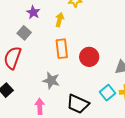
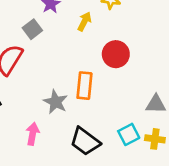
orange rectangle: (62, 49) -> (84, 86), moved
red circle: (89, 57) -> (116, 54), moved

